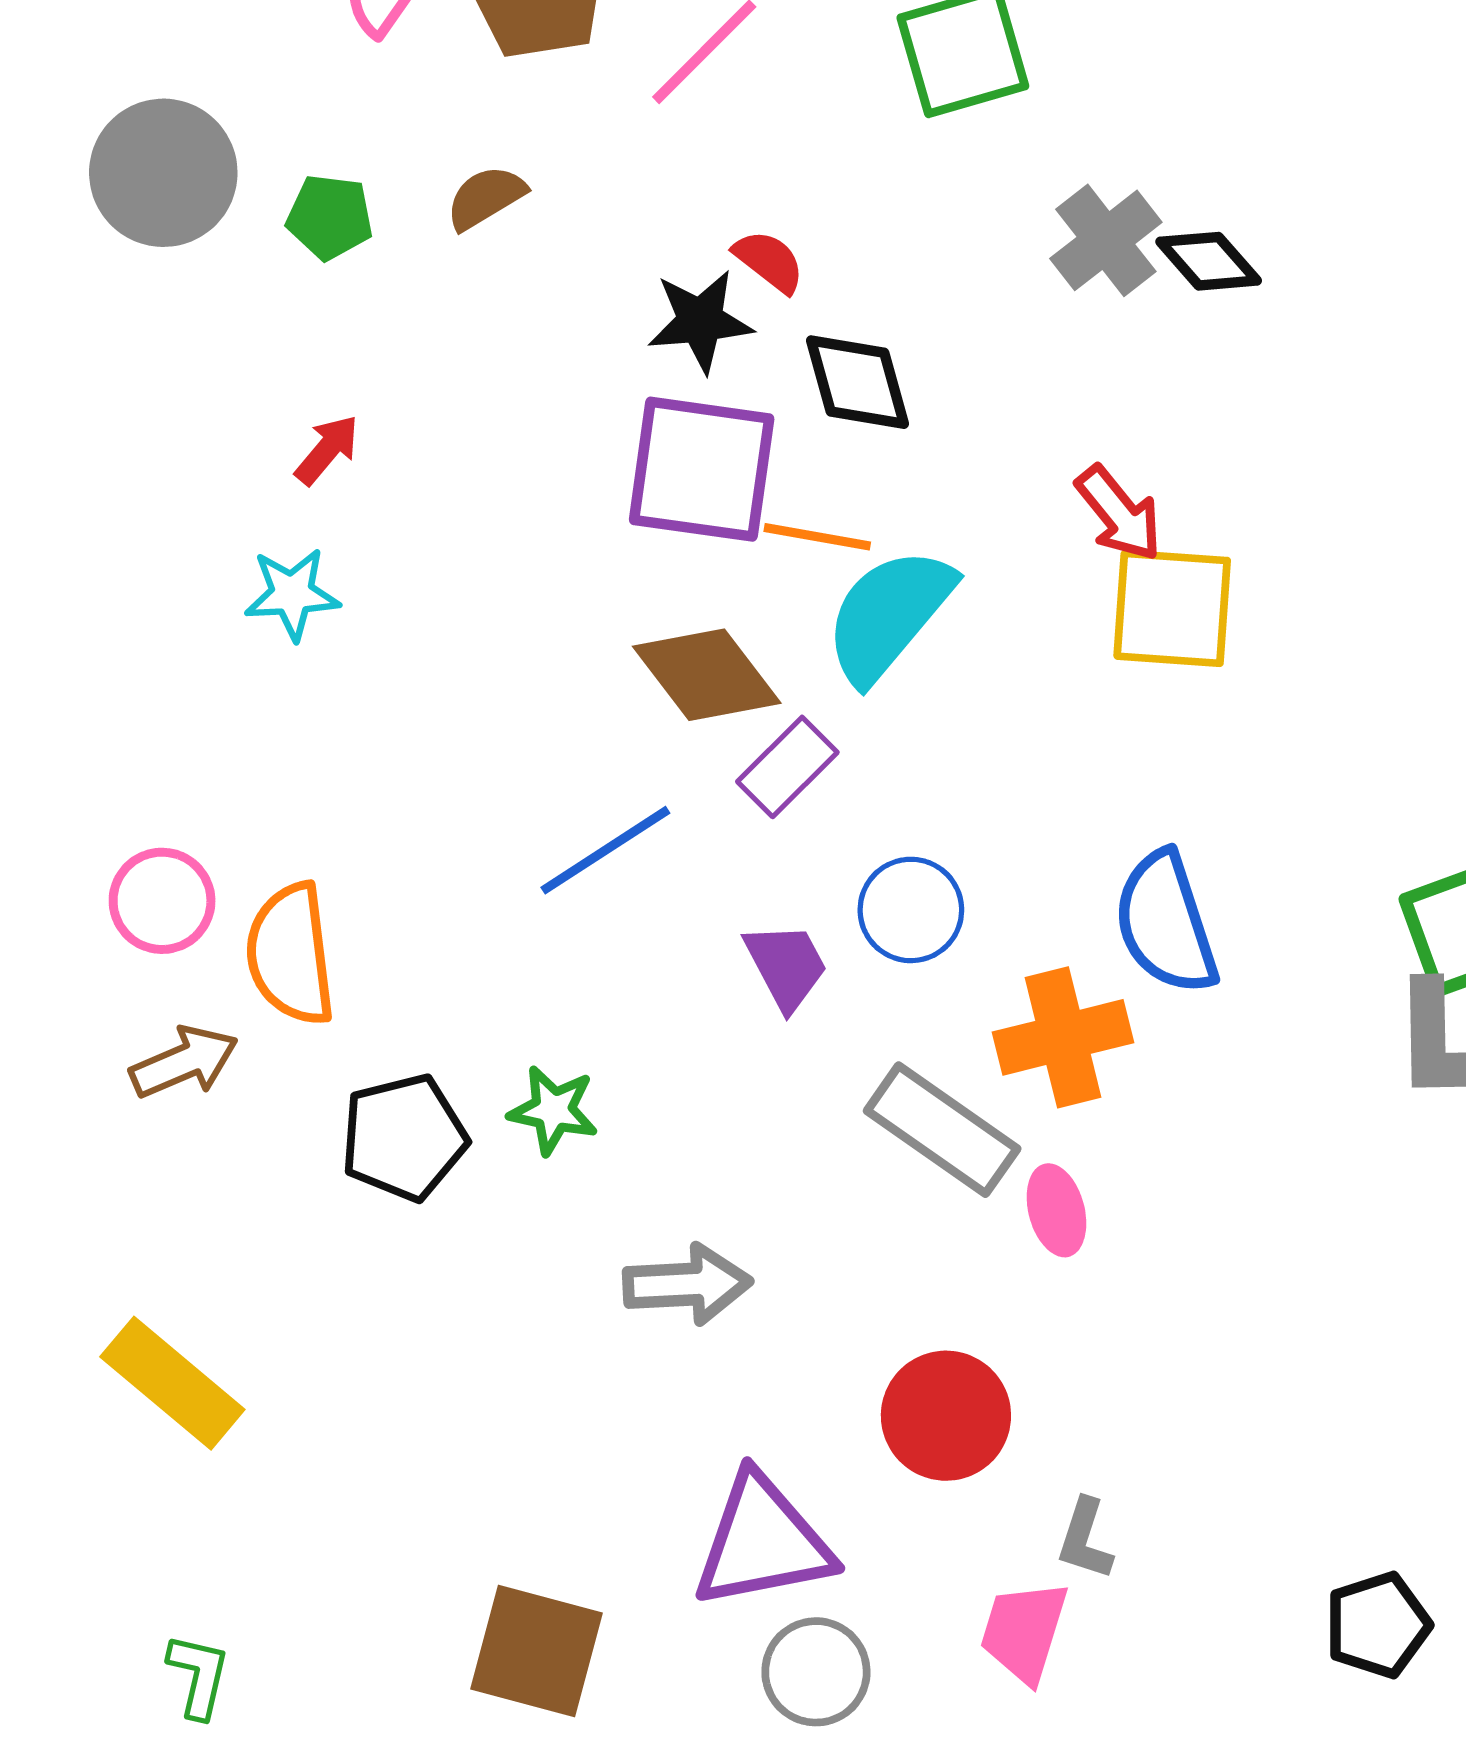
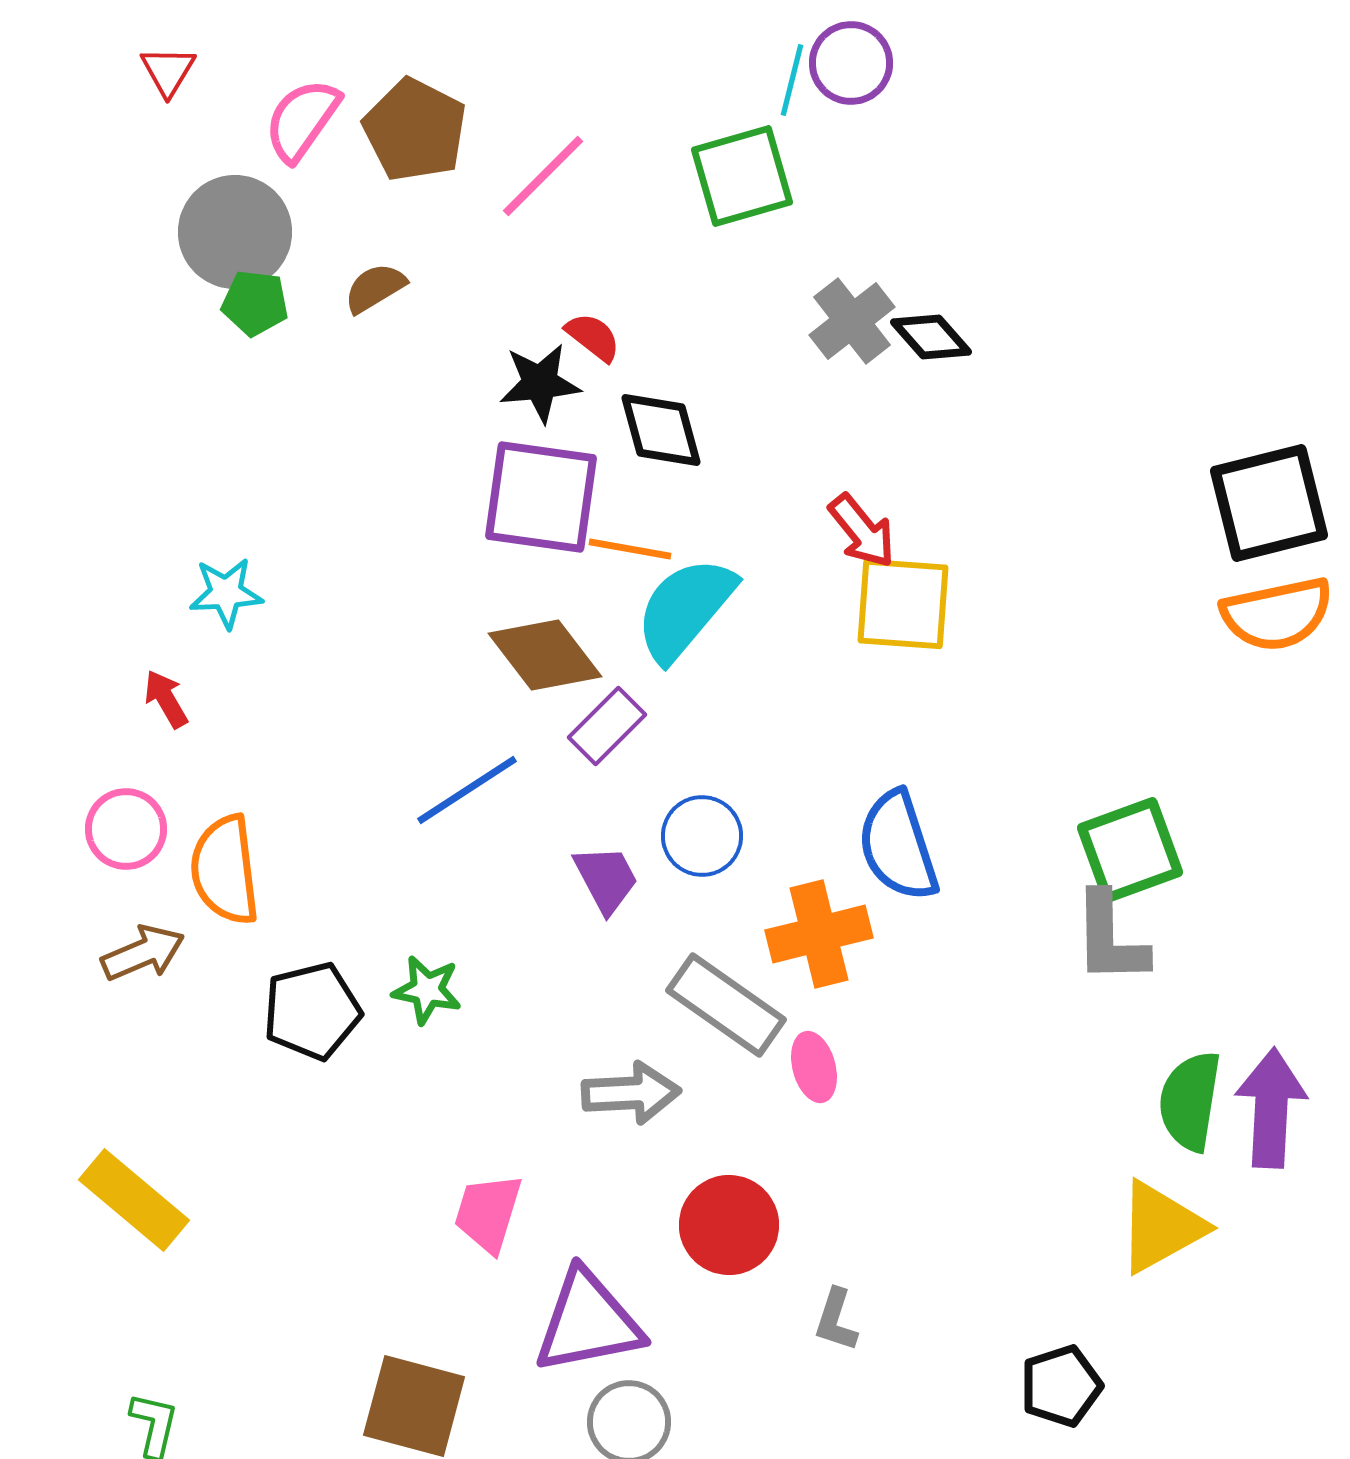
gray circle: (163, 173) -> (235, 232), moved
red arrow: (327, 450) -> (166, 699), moved, turned -70
gray arrow: (687, 1284) -> (631, 1093), moved
pink trapezoid: (1024, 1632) -> (488, 1213), moved

